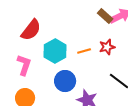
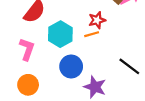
red star: (107, 47) -> (97, 20), moved

